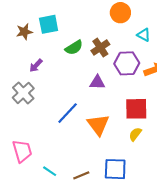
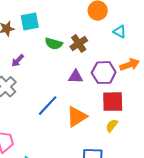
green semicircle: (74, 48) -> (54, 44), turned 48
purple hexagon: (127, 63) -> (104, 73), moved
orange triangle: (98, 125) -> (77, 117), turned 35

